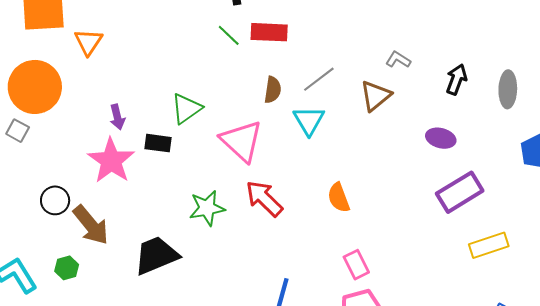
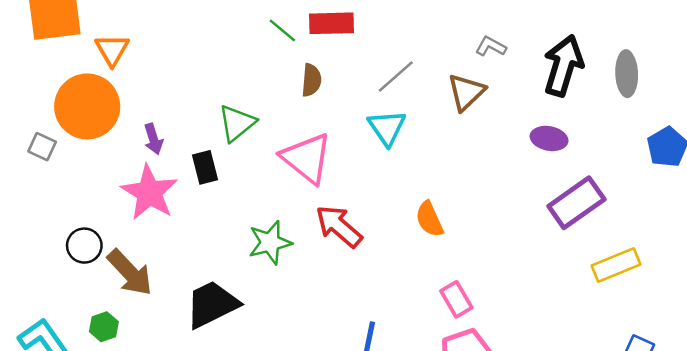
black arrow: (456, 79) -> (563, 66), size x1.6
orange circle: (35, 87) -> (87, 106), moved
brown semicircle: (273, 90) -> (311, 80), moved
gray square: (18, 131) -> (42, 147), moved
black rectangle: (158, 143) -> (205, 167), turned 72

